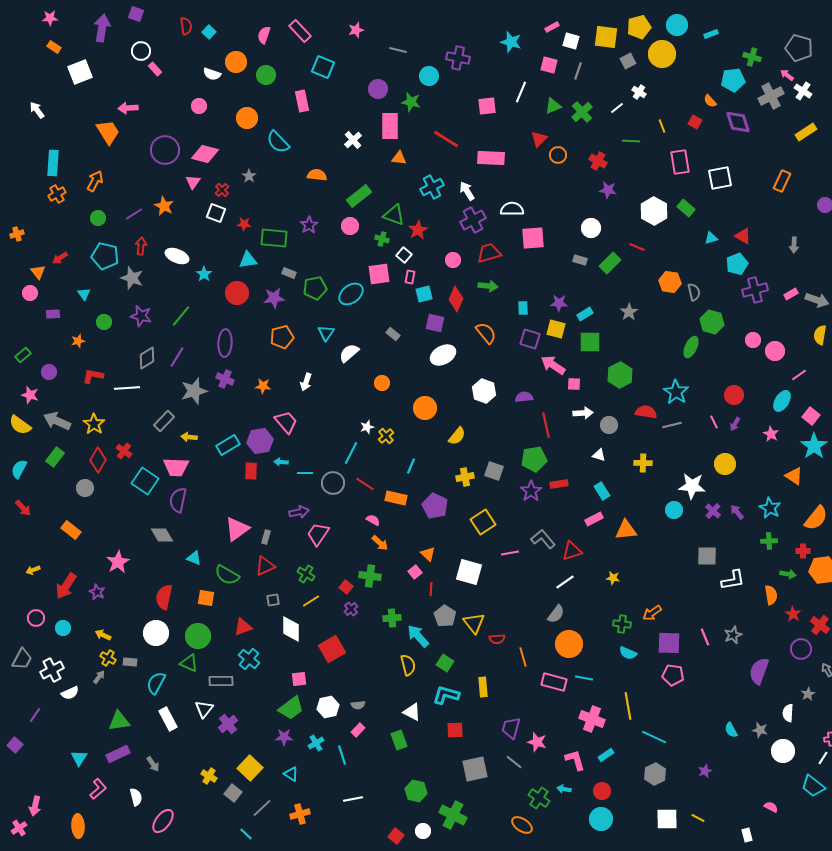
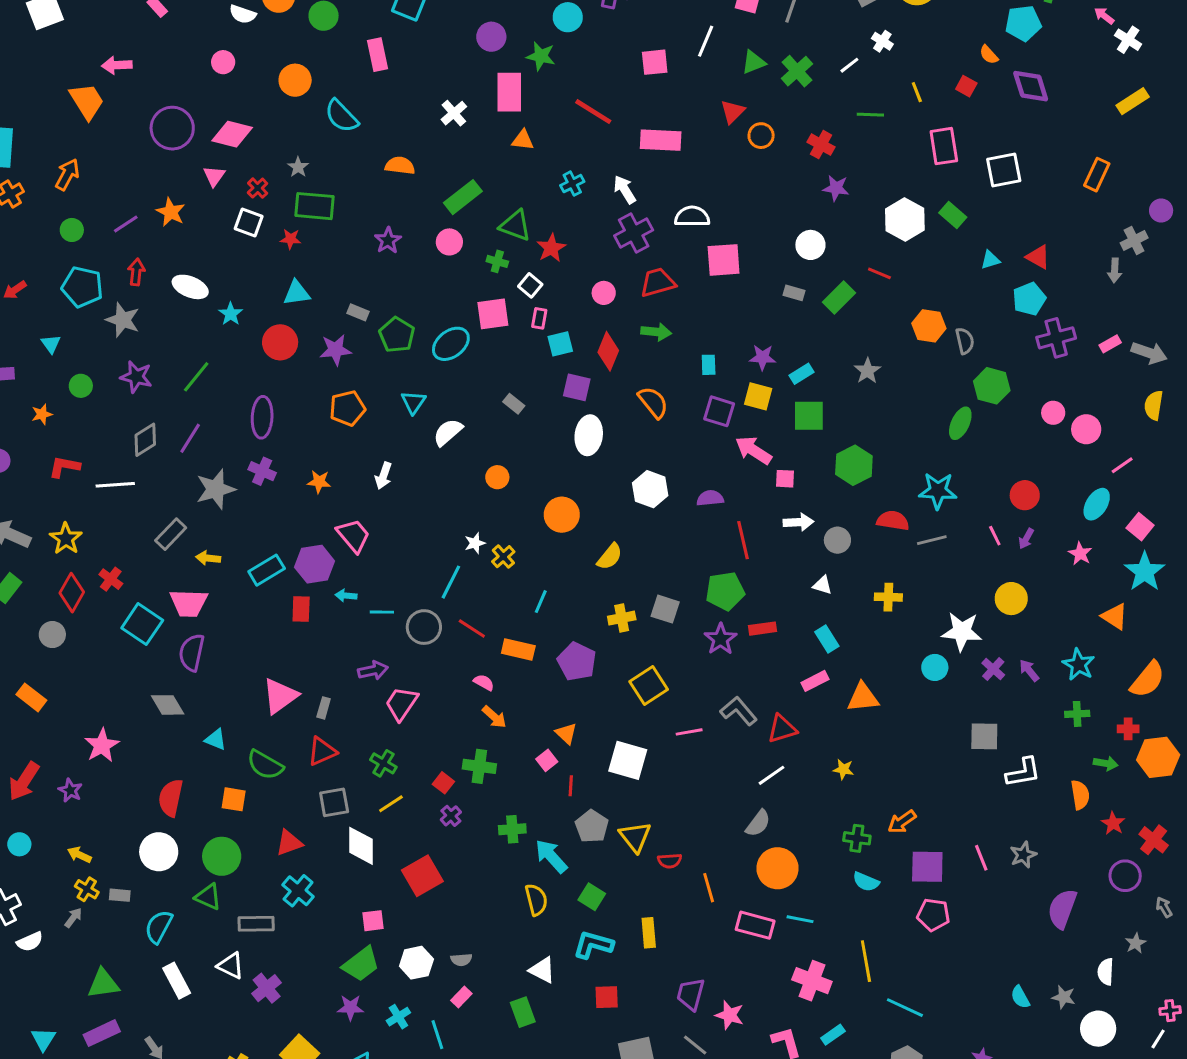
gray cross: (771, 96) -> (1134, 240), moved, size x0.7
cyan cross: (432, 187) -> (572, 184), size x0.7
green rectangle: (274, 238) -> (315, 206), moved
green pentagon: (315, 288) -> (397, 335), turned -30
white ellipse: (443, 355) -> (589, 435), turned -55
cyan star: (676, 392) -> (938, 491), turned -30
gray square: (273, 600) -> (334, 802), size x1.5
white triangle: (204, 709) -> (231, 966), turned -42

